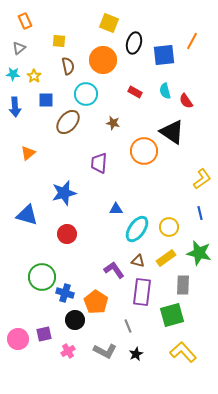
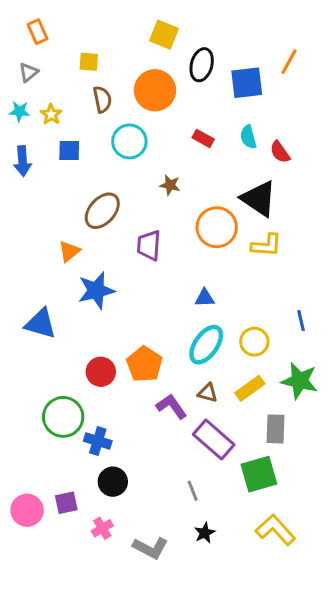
brown ellipse: (68, 122) -> (102, 211), moved
orange triangle: (28, 153) -> (69, 251), moved
yellow L-shape: (202, 179) -> (266, 245), moved, turned 40
blue triangle: (116, 209) -> (205, 298), moved
red circle: (67, 234) -> (101, 372), moved
purple rectangle: (142, 292) -> (214, 439), turned -56
orange pentagon: (96, 302) -> (144, 364), moved
gray L-shape: (105, 351) -> (150, 548), moved

